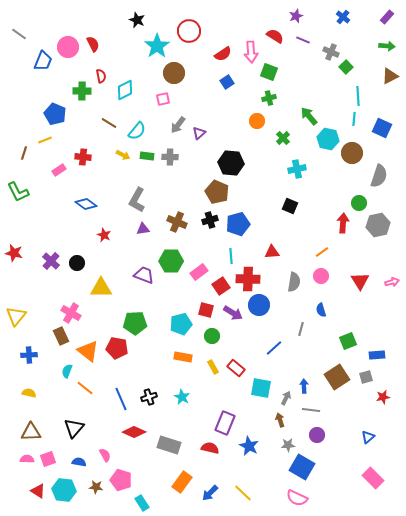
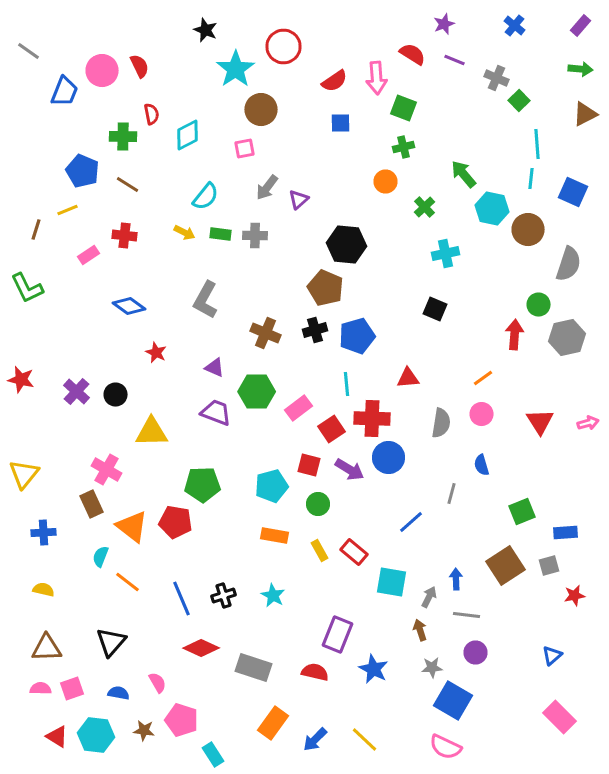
blue square: (227, 82) -> (340, 123), turned 32
brown line: (109, 123) -> (128, 184), moved
purple triangle: (143, 229) -> (214, 368), moved, turned 32

